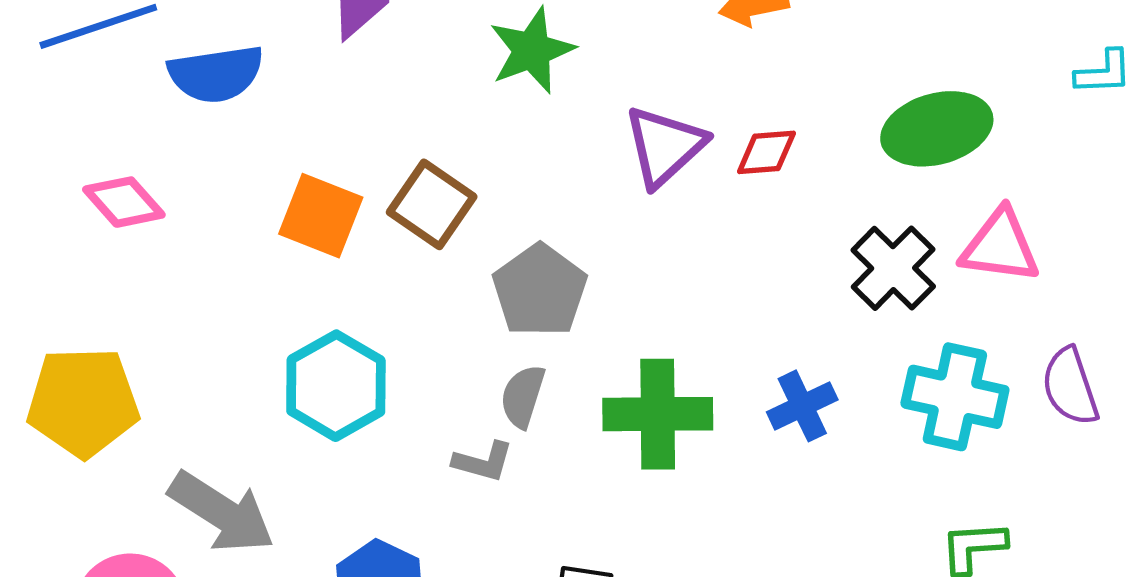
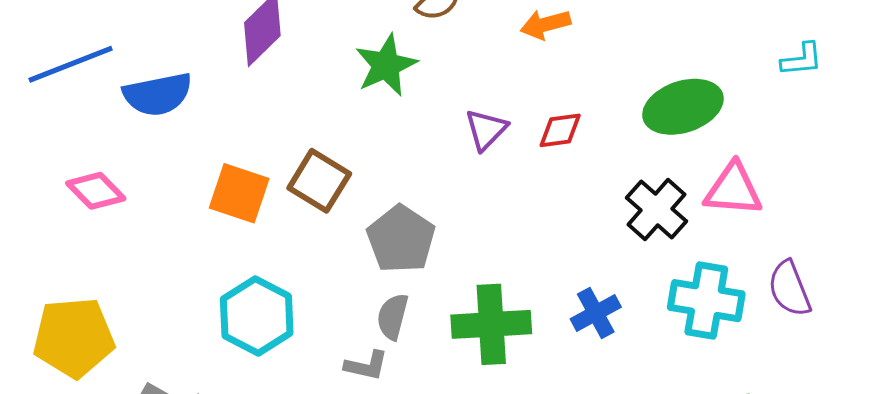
purple triangle: (665, 146) -> (486, 130), size x0.7

